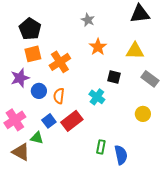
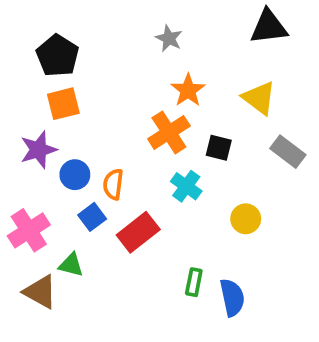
yellow triangle: (135, 51) -> (259, 98), turned 36
orange cross: (60, 62) -> (169, 132), moved
yellow circle: (143, 114) -> (246, 219), moved
blue square: (49, 121) -> (92, 217), moved

